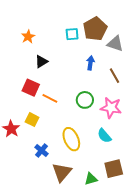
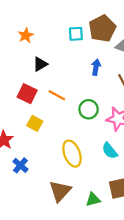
orange line: (50, 98) -> (57, 95), moved
yellow square: (32, 120) -> (35, 123), moved
blue cross: (41, 151) -> (20, 165), moved

